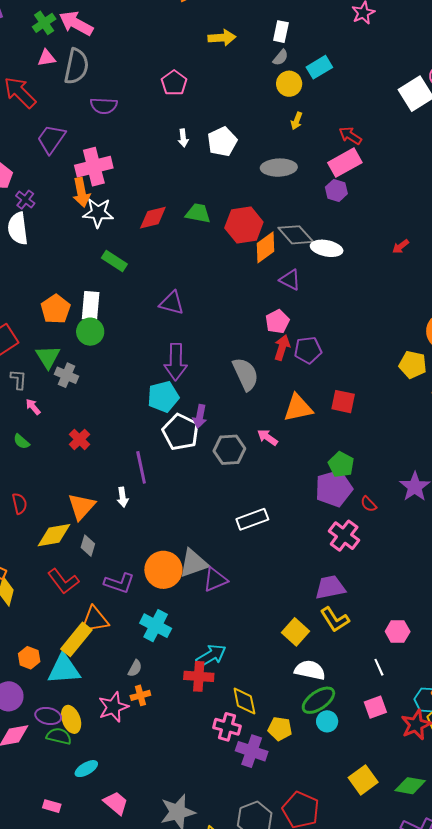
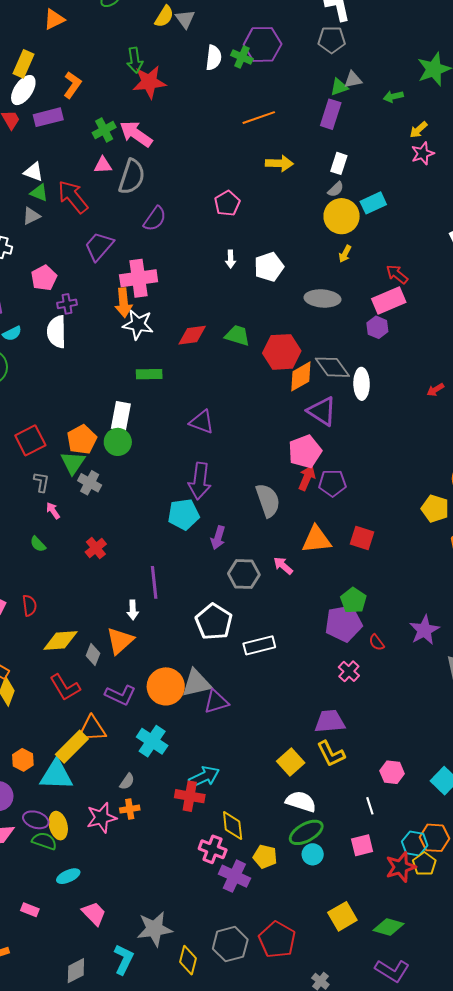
yellow circle: (289, 84) -> (342, 216), size x1.4
purple semicircle: (104, 106) -> (155, 219), turned -64
purple cross: (25, 200) -> (67, 304), turned 36
white ellipse: (327, 248) -> (362, 384), turned 72
green rectangle: (114, 261) -> (149, 374), turned -40
purple triangle: (290, 280) -> (322, 411), size x1.4
orange pentagon: (56, 309) -> (82, 440), moved
pink pentagon: (277, 322) -> (305, 451), size x1.4
white pentagon: (181, 432) -> (214, 622), moved
orange triangle: (81, 506) -> (120, 641), moved
pink cross: (344, 536) -> (349, 671), size x0.7

